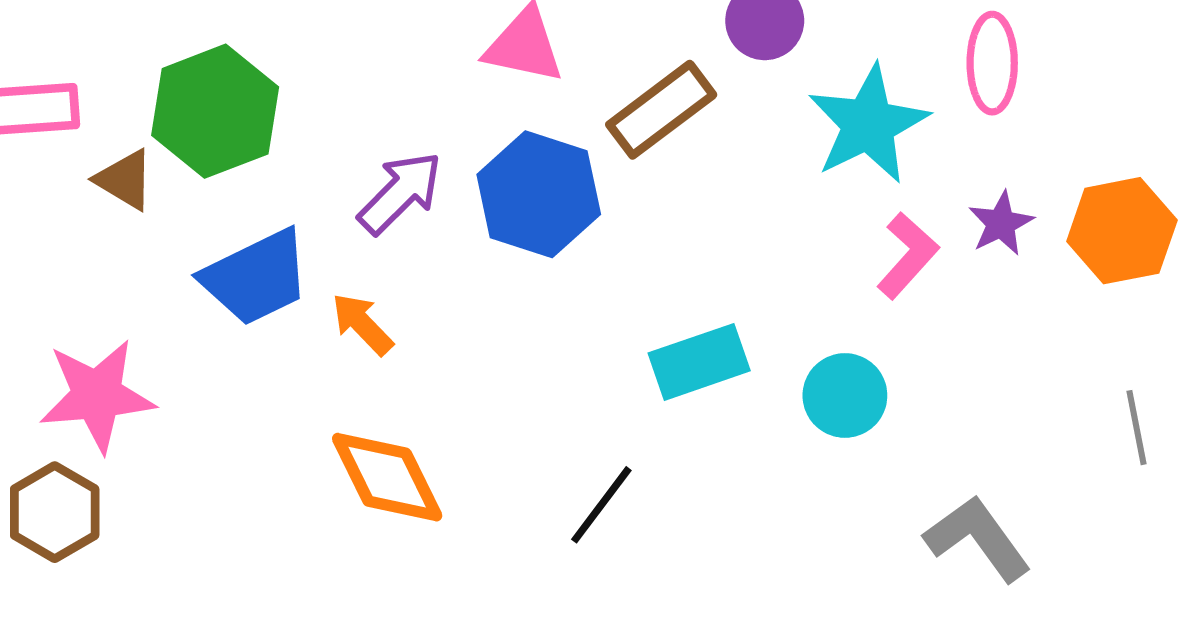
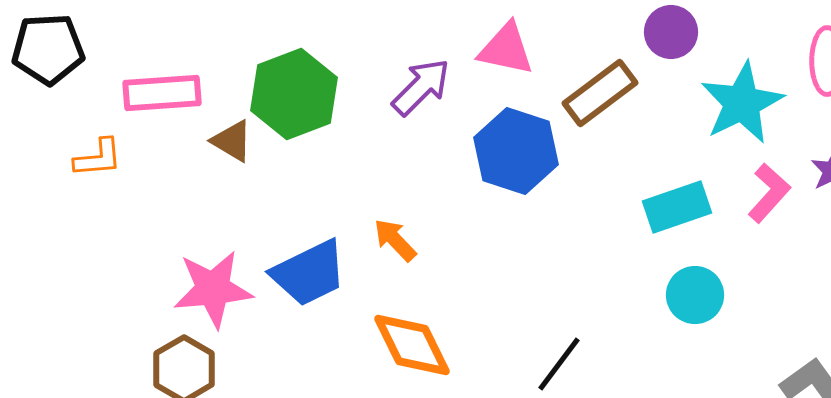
purple arrow: (400, 193) -> (421, 87), moved
blue trapezoid: (256, 277) -> (309, 273), moved
cyan rectangle: (699, 362) -> (677, 207), moved
cyan circle: (845, 395) -> (695, 295), moved

